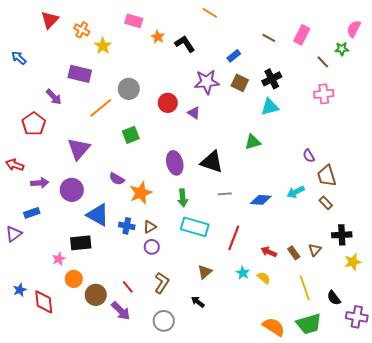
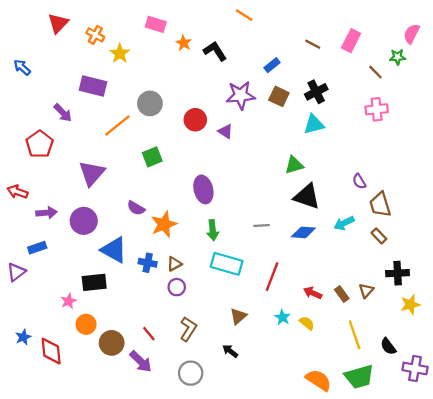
black triangle: (212, 162) -> (307, 196), moved

